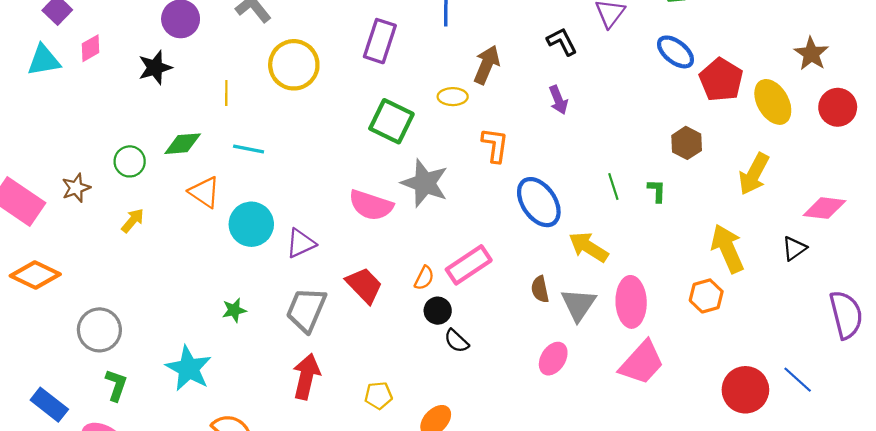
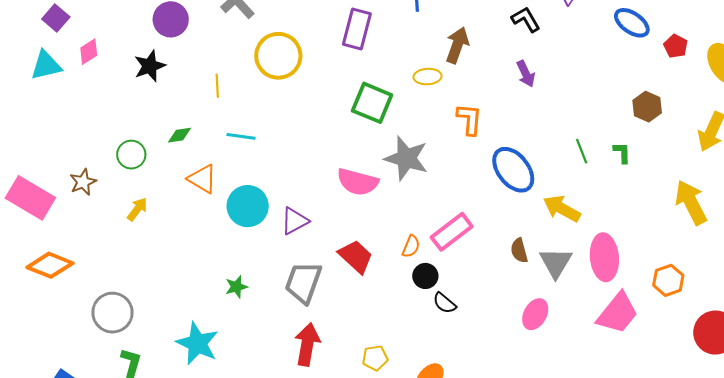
red pentagon: (721, 80) -> (676, 46), size x0.6
green diamond: (183, 144) -> (179, 135), size x0.7
orange hexagon: (706, 296) -> (668, 280), moved

